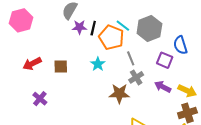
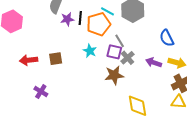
orange pentagon: (111, 37) -> (99, 24), turned -30
blue semicircle: (180, 45) -> (167, 38), moved
purple square: (165, 60) -> (114, 52), moved
red arrow: (32, 64) -> (29, 60), turned 30

